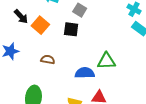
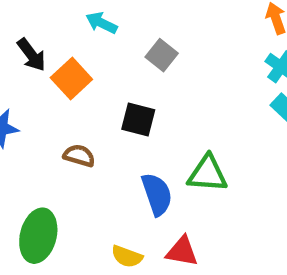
black square: (71, 29) -> (138, 119), moved
blue semicircle: (85, 73) -> (157, 194), turned 66

